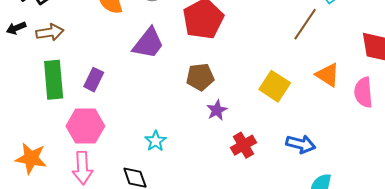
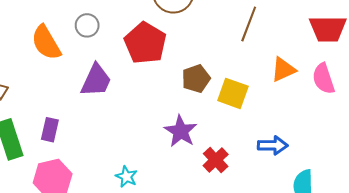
orange triangle: (328, 75) -> (283, 70), turned -44
brown pentagon: (200, 77) -> (196, 79), moved
purple star: (217, 110) -> (181, 131), size x1.5

